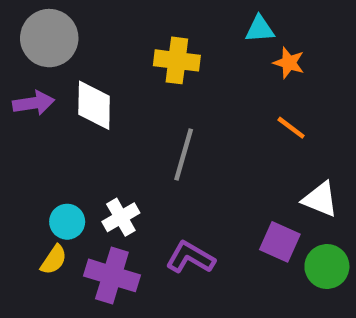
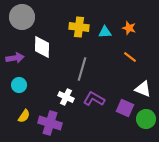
cyan triangle: (260, 29) -> (105, 32), moved
purple arrow: (34, 103) -> (15, 58), moved
white cross: (121, 217) -> (66, 97), moved, turned -35
cyan circle: (67, 222) -> (19, 85), moved
purple L-shape: (190, 258) -> (94, 99), moved

